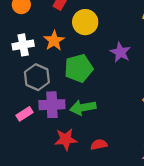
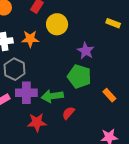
orange star: (54, 41) -> (30, 39), turned 30
green pentagon: (79, 68) -> (79, 77), moved, turned 30
red semicircle: (99, 145) -> (68, 113), moved, turned -40

